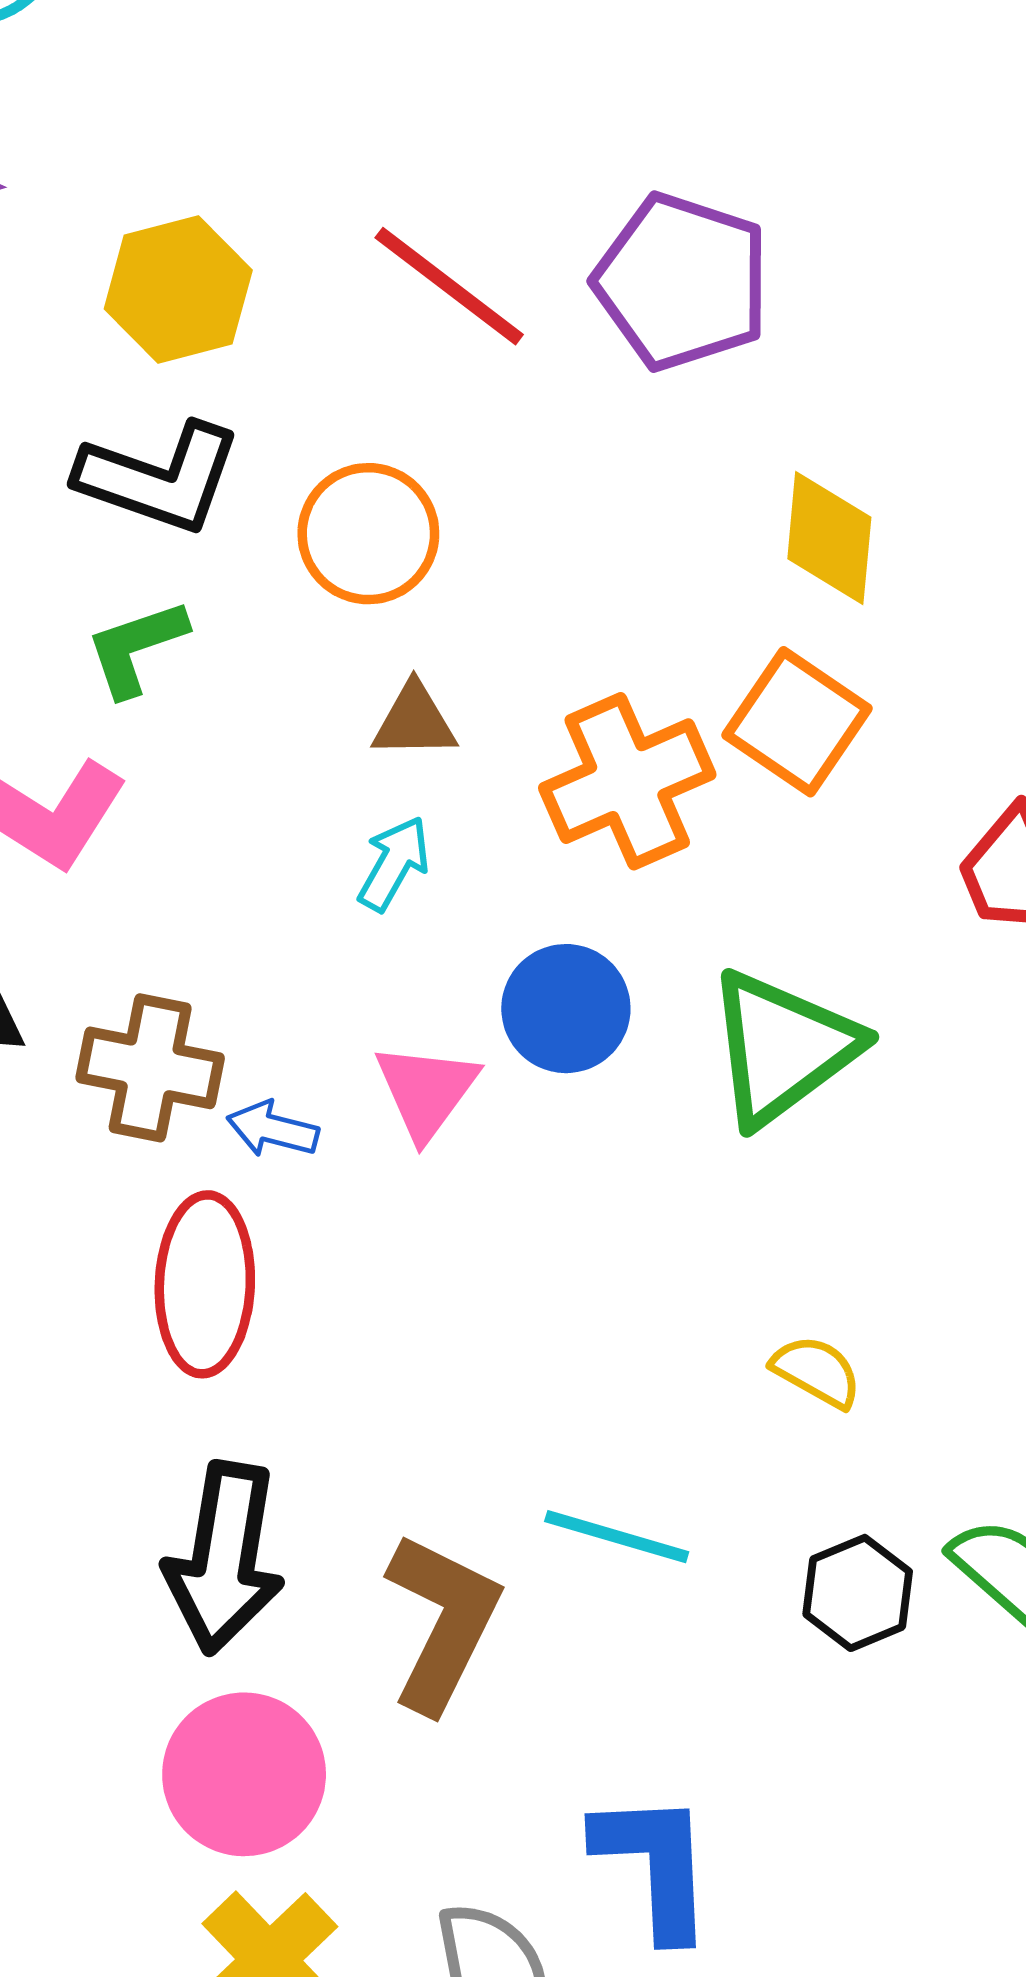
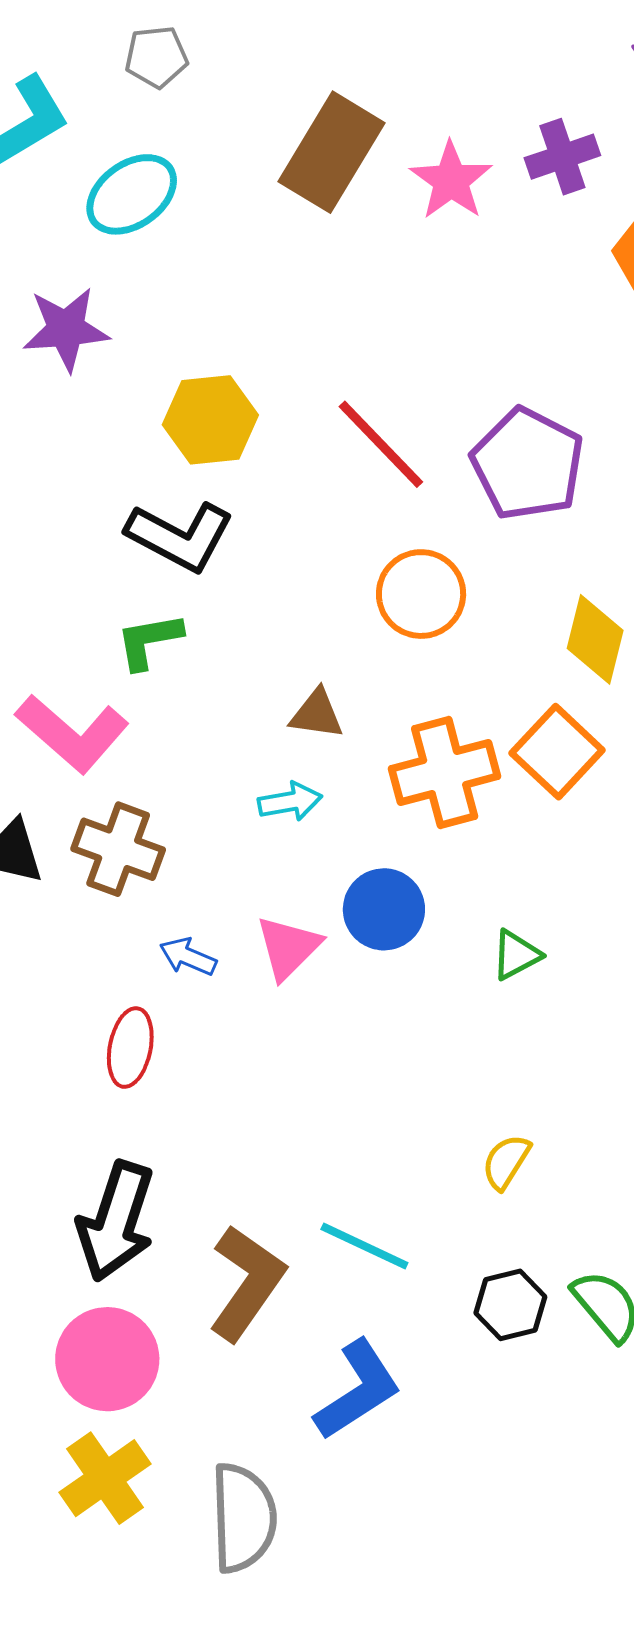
orange circle: (368, 534) -> (421, 594), moved
cyan arrow: (394, 864) -> (290, 802), turned 42
green triangle: (782, 1048) -> (516, 955), size x0.5
brown cross: (150, 1068) -> (118, 849), moved
red ellipse: (205, 1284) -> (130, 1048), size x0.7
yellow semicircle: (817, 1371) -> (506, 1162), turned -96
blue L-shape: (655, 1865) -> (358, 1390), moved, turned 51

